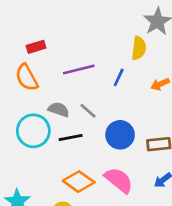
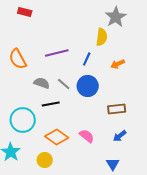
red rectangle: (36, 47) -> (25, 12), moved, turned 32
cyan circle: (33, 131) -> (23, 120), moved
blue circle: (120, 135) -> (88, 86), moved
pink semicircle: (119, 180) -> (87, 136), size x0.7

